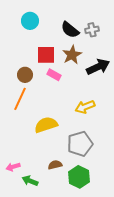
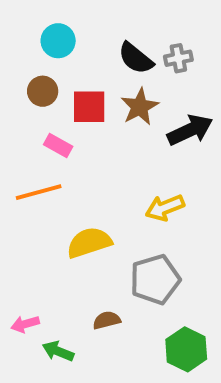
brown circle: (25, 75) -> (43, 91), moved
pink rectangle: (54, 75) -> (58, 146), moved
orange line: (20, 99) -> (39, 192), turned 50
green hexagon: (79, 177) -> (186, 349), moved

